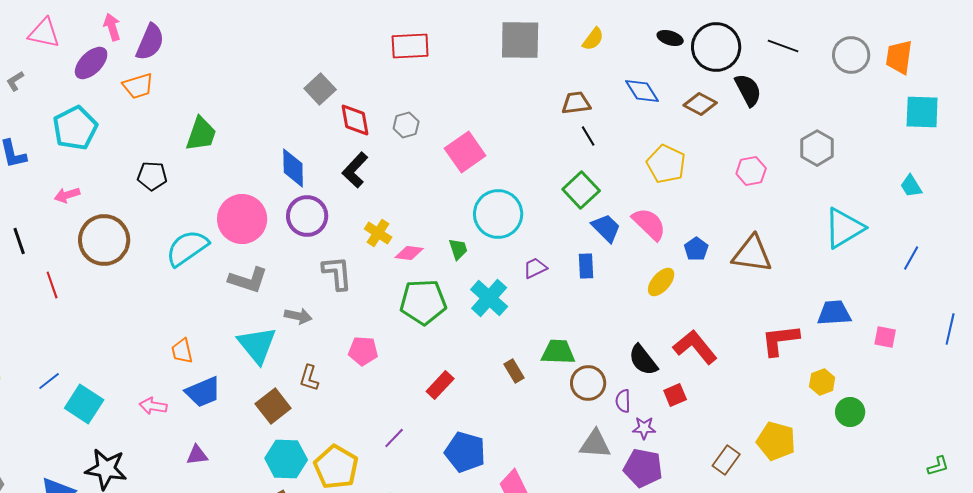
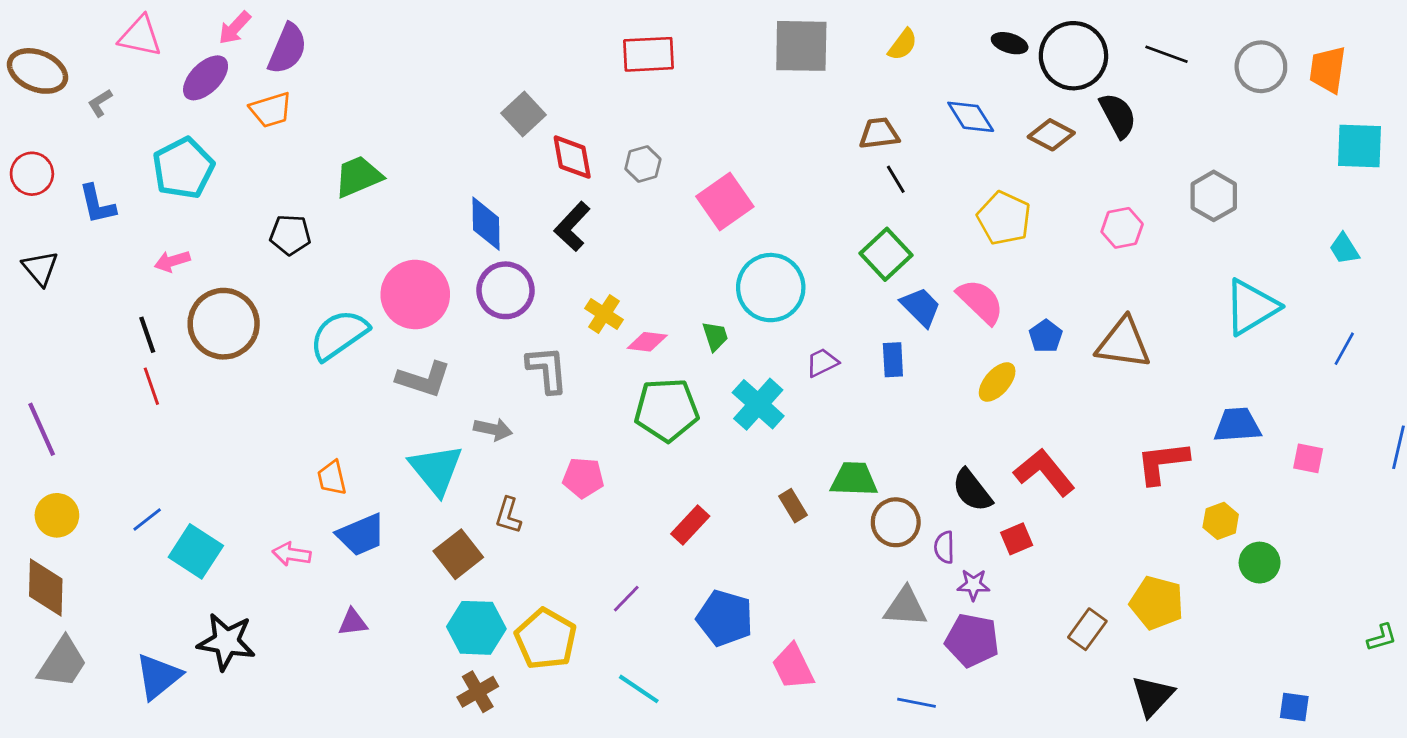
pink arrow: (112, 27) -> (235, 28), turned -120
green trapezoid: (201, 134) -> (358, 176), turned -132
black line: (19, 241) -> (147, 335), moved

